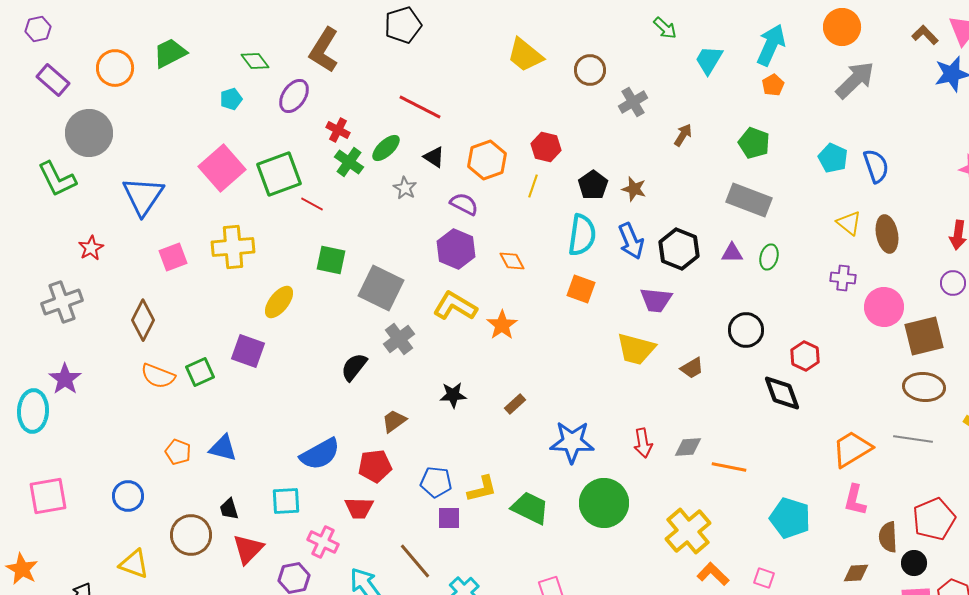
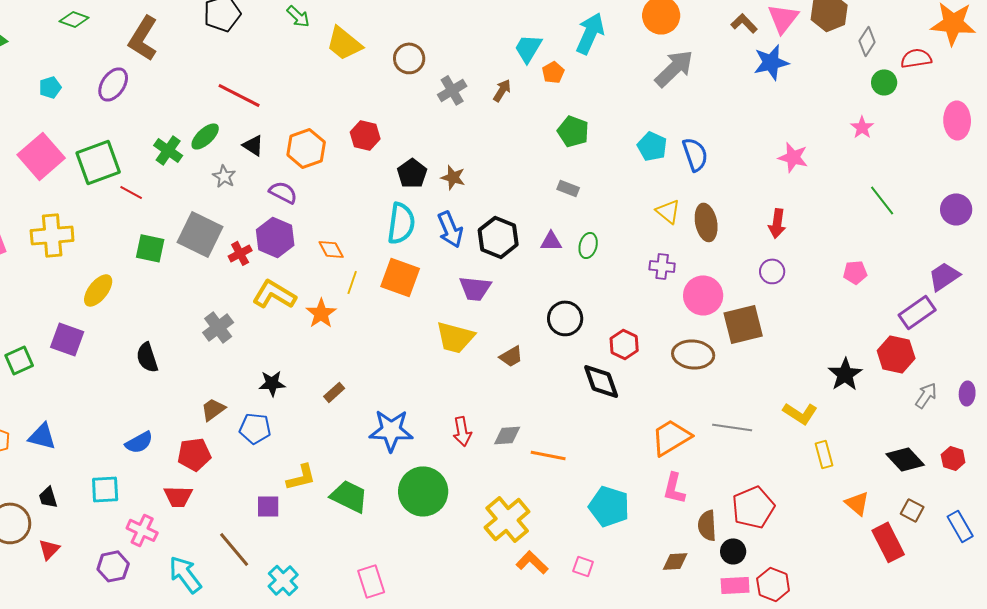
green arrow: (665, 28) -> (298, 16), moved
green diamond: (255, 61) -> (74, 19), moved, turned -32
orange pentagon: (773, 85) -> (553, 72), moved
red cross: (338, 130) -> (240, 253), moved, turned 35
brown arrow: (683, 135) -> (502, 90), moved
yellow line: (533, 186) -> (352, 282), moved
gray rectangle: (749, 200) -> (568, 188), size x0.5
gray square: (381, 288) -> (200, 234), moved
orange square: (581, 289) -> (400, 277), size x1.4
black semicircle: (354, 367) -> (147, 357), moved, turned -56
brown ellipse: (924, 387) -> (693, 354), moved
blue semicircle: (320, 454) -> (139, 442), size x0.7
blue pentagon: (436, 482) -> (255, 428), moved
red triangle: (248, 549) -> (49, 549), moved, size x0.7

